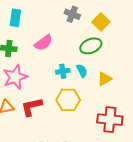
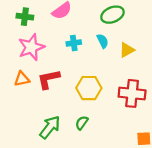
cyan cross: (63, 71) -> (74, 43), moved
yellow hexagon: (68, 100) -> (89, 88), moved

